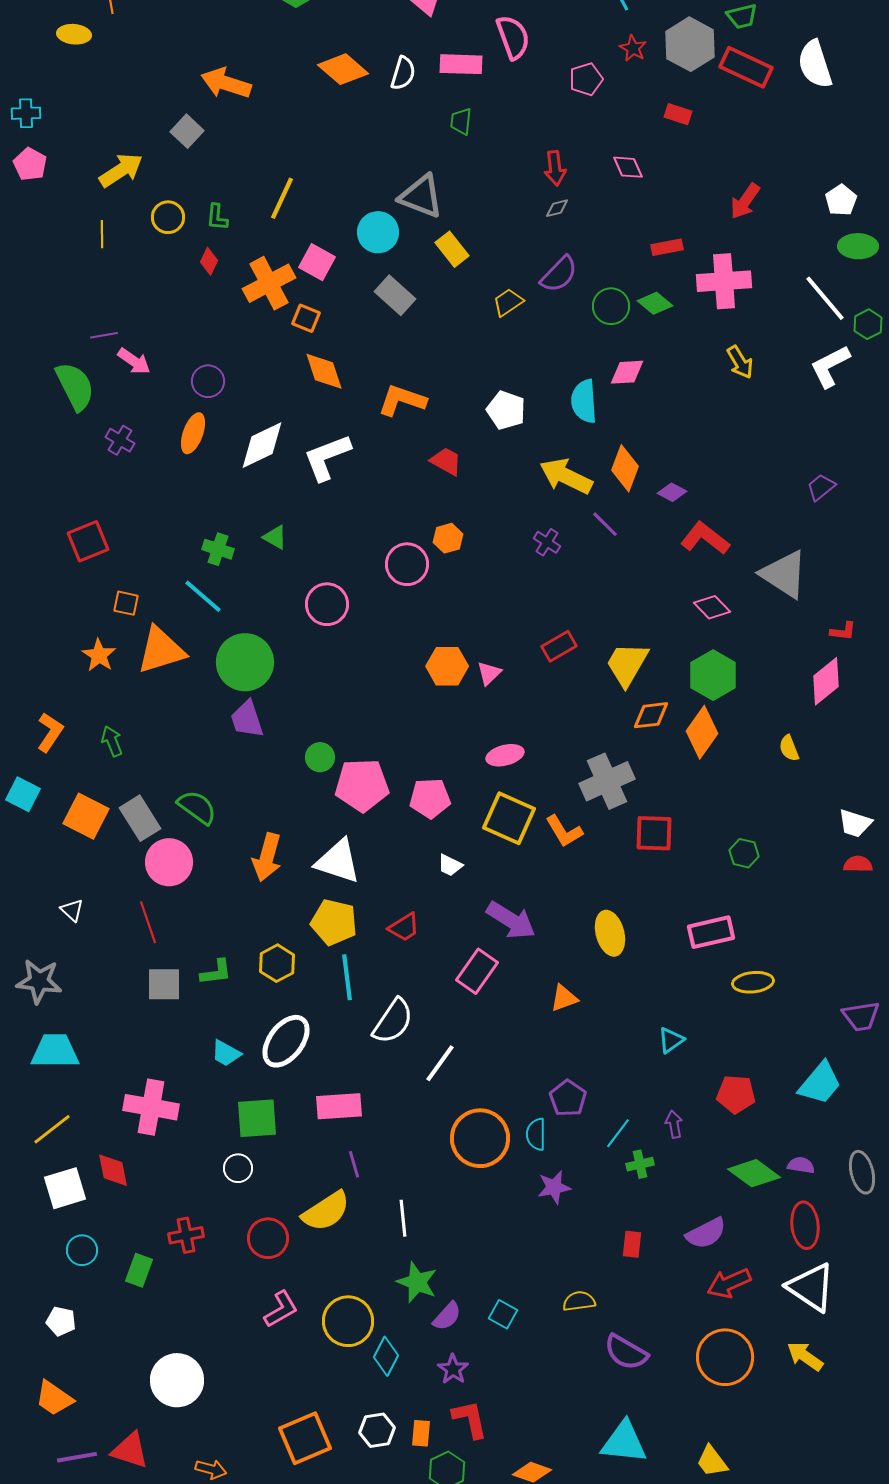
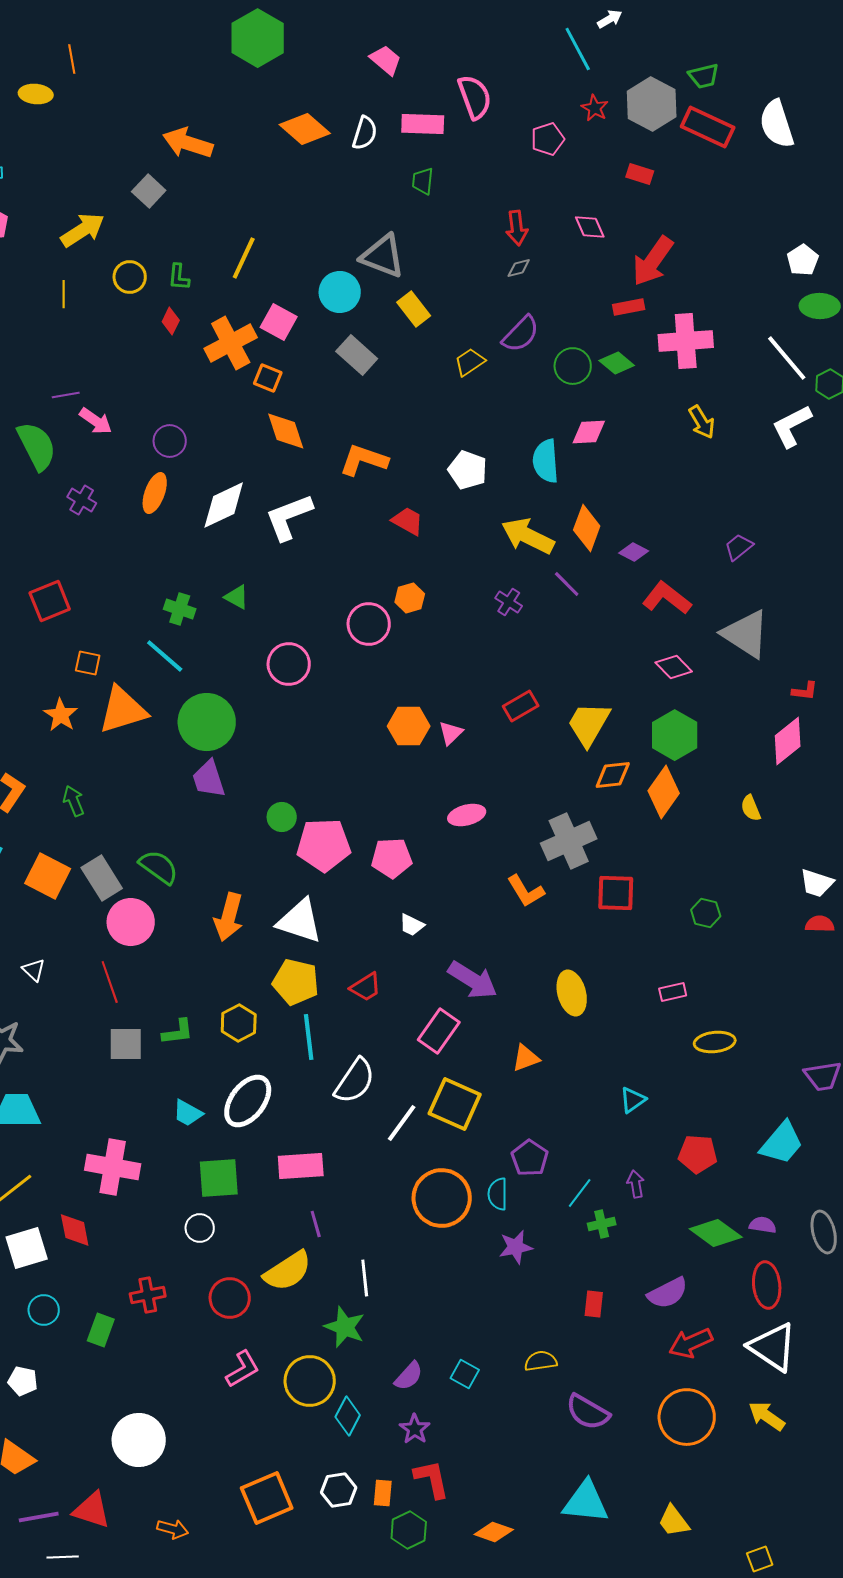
red arrow: (745, 201) -> (653, 261), moved, size x1.4
purple trapezoid: (821, 487) -> (739, 547), moved
yellow square: (509, 818) -> (455, 1104), moved
pink rectangle: (711, 932) -> (673, 992), size x0.6
green star: (417, 1282) -> (345, 1327), moved

